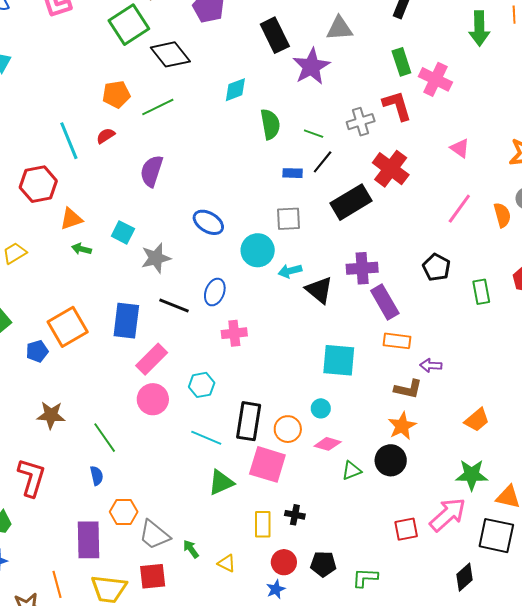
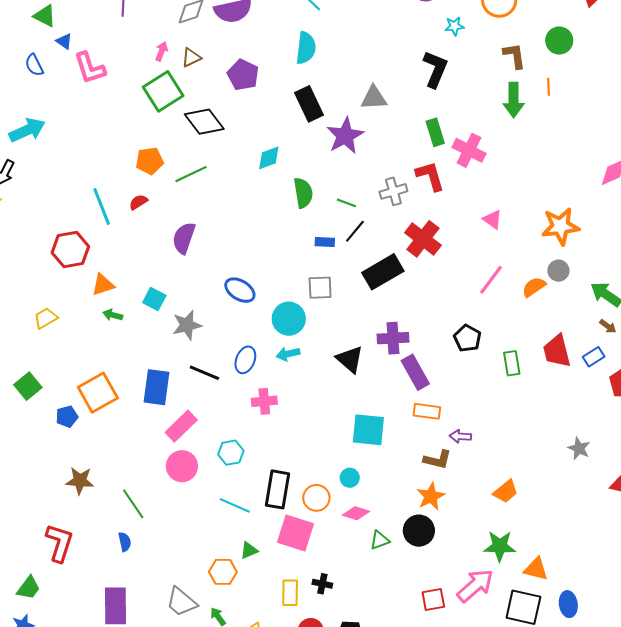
orange semicircle: (502, 215) -> (534, 287), turned -110
cyan arrow: (290, 271) -> (288, 354), moved
green triangle: (221, 482) -> (249, 550), size x0.7
orange hexagon: (124, 512) -> (223, 572), moved

